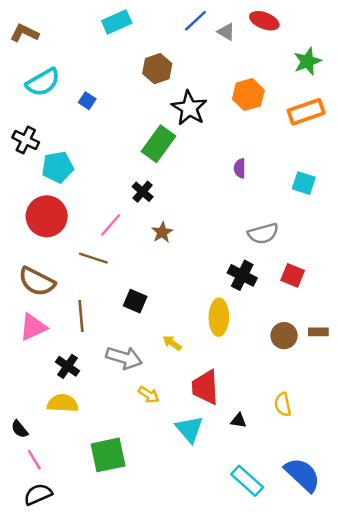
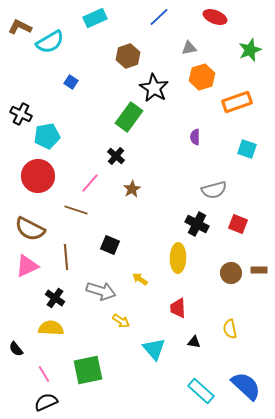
gray triangle: (226, 32) -> (189, 48), moved, turned -42
cyan semicircle: (43, 82) -> (50, 42), moved
orange rectangle: (306, 112) -> (237, 102), moved
red trapezoid: (205, 387) -> (178, 308), moved, size x0.7
pink line: (34, 460) -> (44, 374), moved
black semicircle: (38, 494) -> (46, 402), moved

